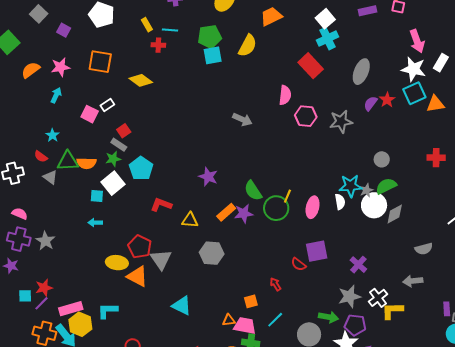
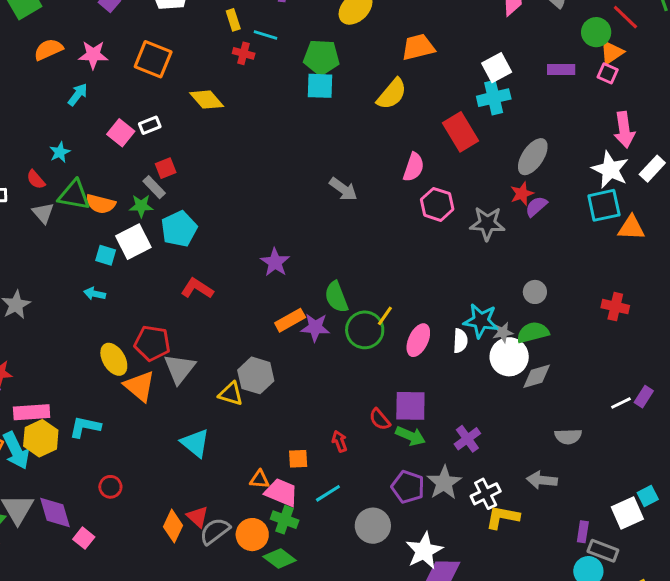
yellow semicircle: (248, 46) -> (392, 94), moved
red star: (387, 100) -> (522, 194), moved
yellow triangle: (190, 220) -> (231, 394), moved
red pentagon: (140, 247) -> (152, 343), turned -30
yellow ellipse: (117, 263) -> (114, 359), turned 40
gray star: (349, 296) -> (444, 483), turned -30
green arrow: (328, 317) -> (410, 436), moved
purple pentagon: (355, 325) -> (408, 487), moved

